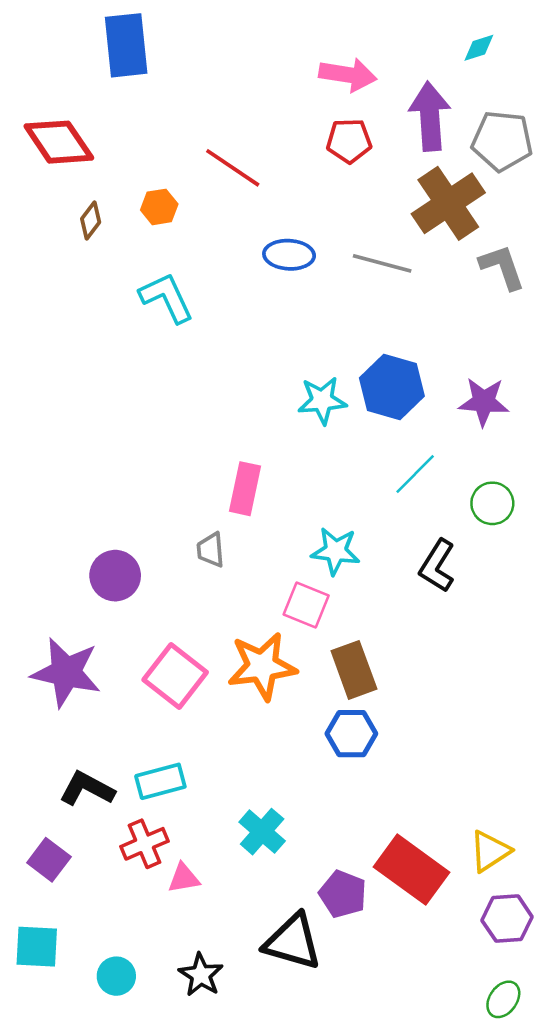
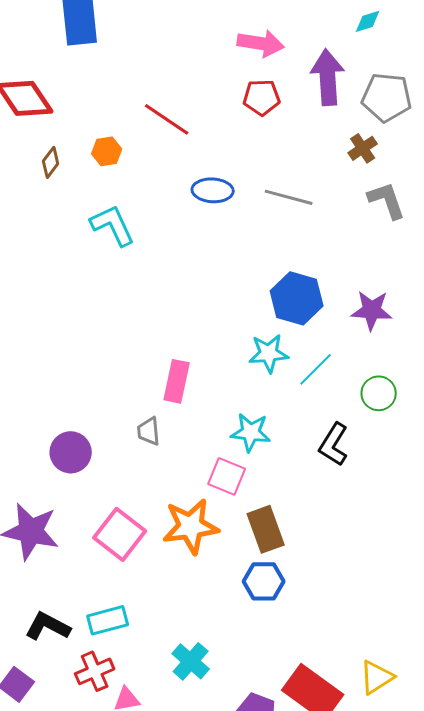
brown cross: (448, 203) -> (363, 148), moved, size x0.5
cyan star: (322, 400) -> (269, 353), moved

